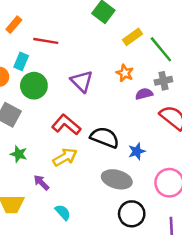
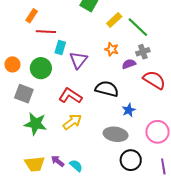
orange rectangle: (14, 25) -> (32, 16), moved
cyan rectangle: (21, 61) -> (60, 48), moved
purple triangle: (82, 81) -> (78, 60), turned 30
black semicircle: (105, 137) -> (107, 89), moved
green star: (19, 154) -> (35, 124), size x1.6
purple arrow: (41, 183) -> (58, 161), moved

